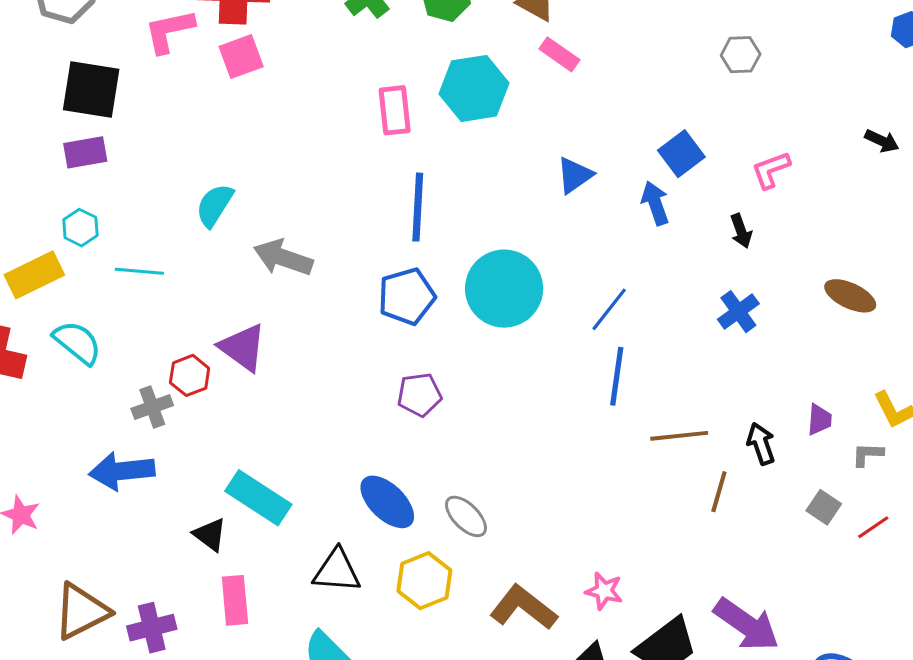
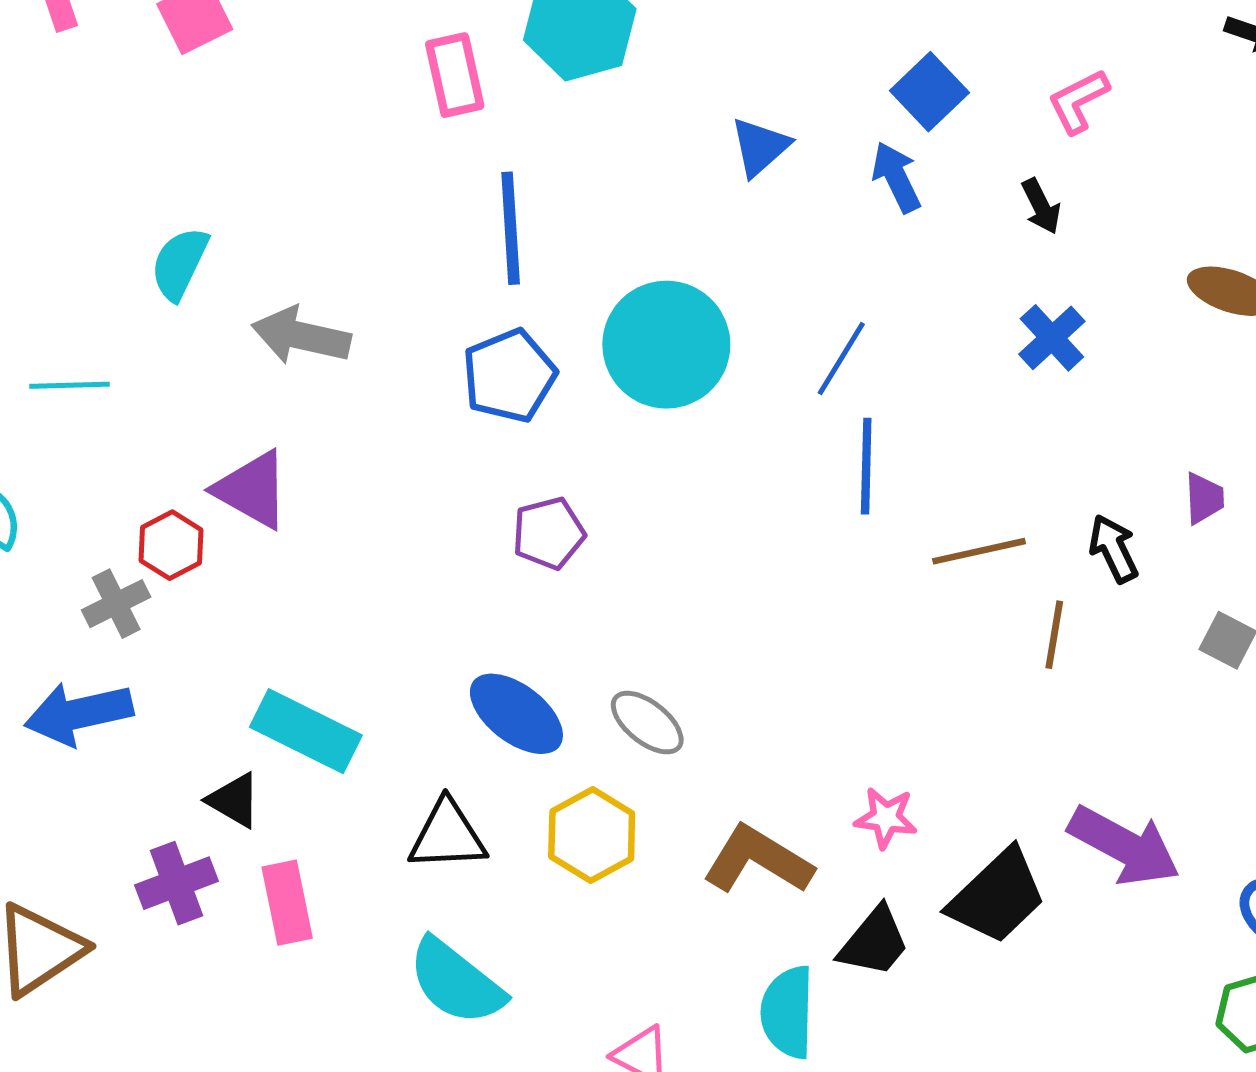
purple cross: (152, 628) -> (177, 883), moved

